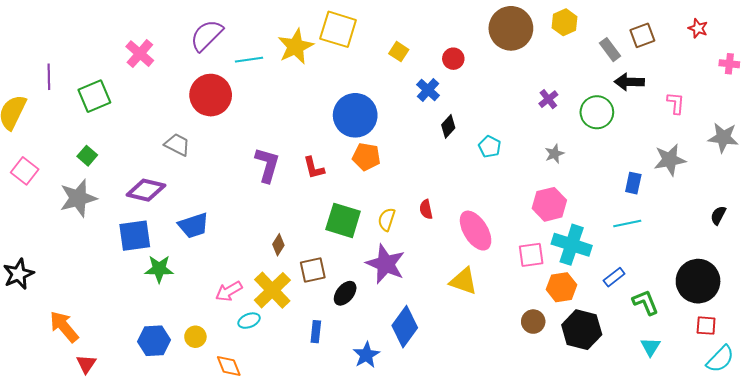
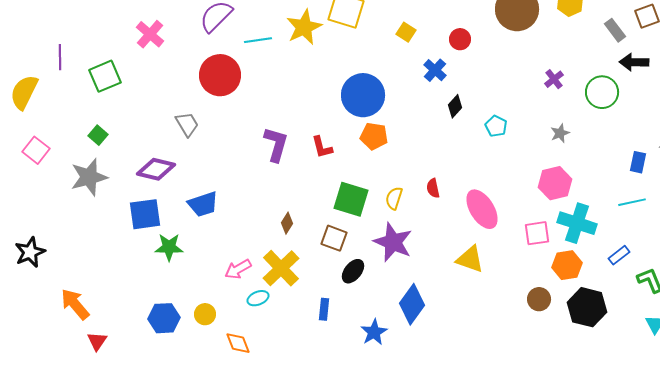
gray trapezoid: (177, 145) -> (187, 124), turned 32
brown square: (313, 270) -> (334, 238), moved, turned 32

